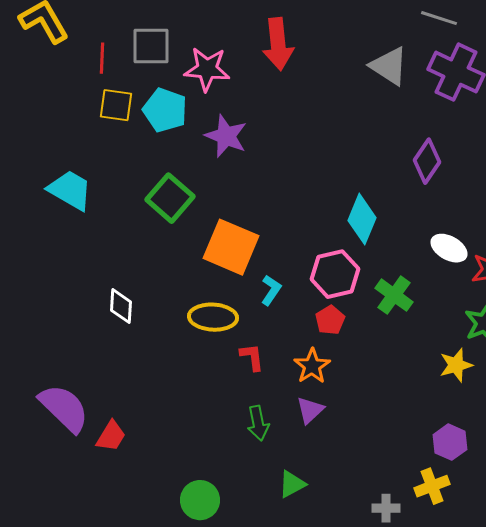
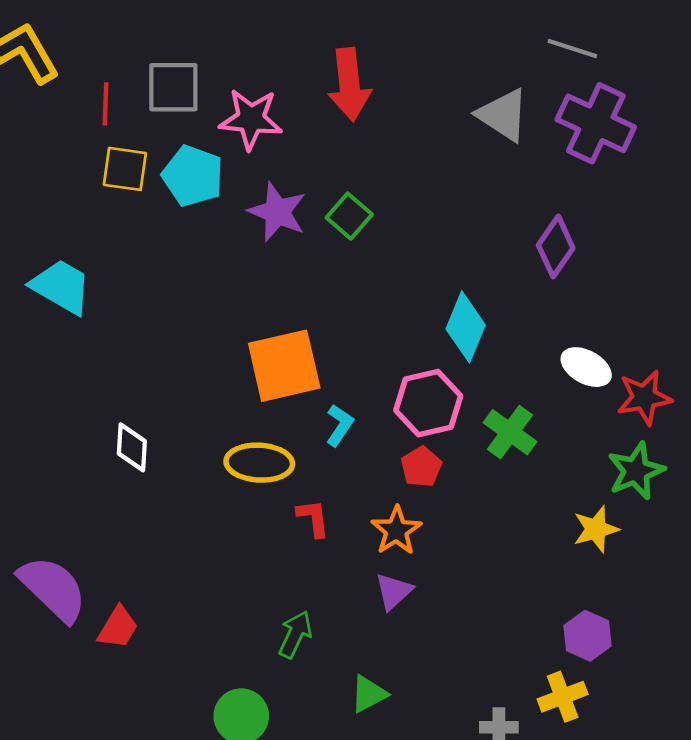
green square: (170, 198) -> (349, 216), moved, size x0.7
orange square: (231, 247) -> (284, 366), turned -36
green arrow: (258, 423) -> (295, 634), moved, turned -144

